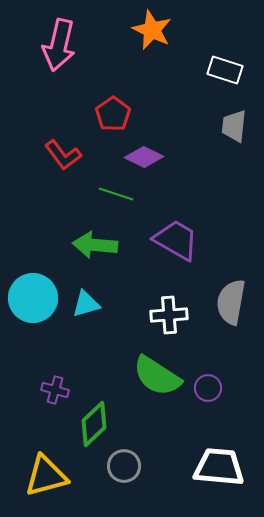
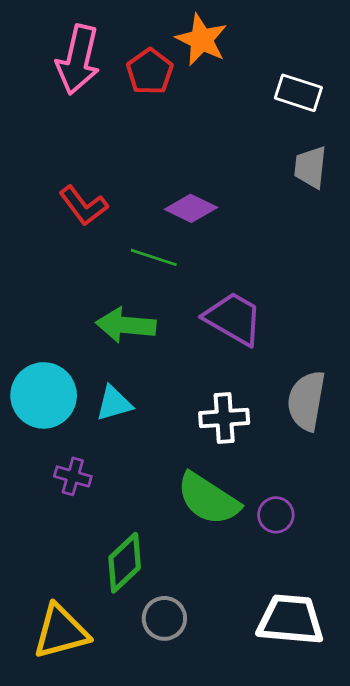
red pentagon: (113, 114) -> (150, 72), moved
purple cross: (55, 390) -> (73, 476), moved

